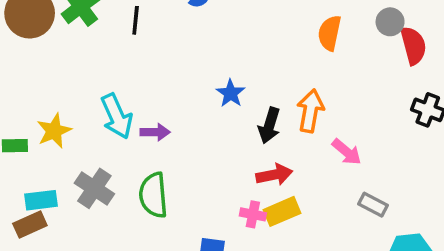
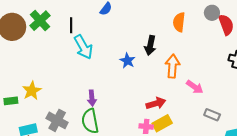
cyan arrow: (117, 116) -> (83, 47), moved
black arrow: (269, 125) -> (150, 45), moved
purple arrow: (155, 132) -> (92, 98), moved, turned 91

